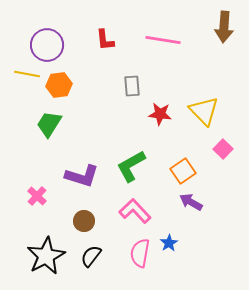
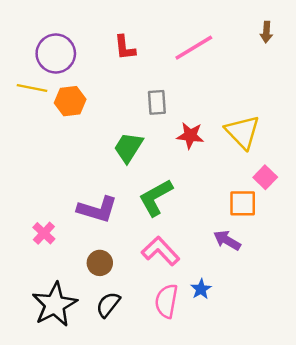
brown arrow: (224, 27) -> (266, 32), size x0.6
pink line: (163, 40) -> (194, 48), turned -40
green trapezoid: (49, 124) -> (128, 148), moved
orange square: (183, 171) -> (243, 203), moved, turned 35

